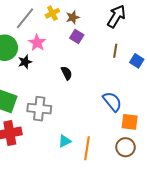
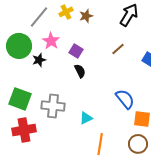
purple square: (77, 37) -> (76, 51), moved
brown line: (115, 51) -> (118, 49), moved, turned 40
cyan triangle: (65, 141) -> (86, 118), moved

